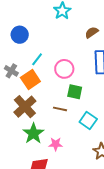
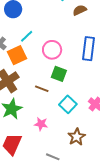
brown semicircle: (92, 32) -> (80, 10), moved
pink star: (56, 144) -> (41, 124), moved

